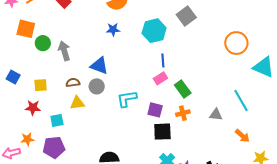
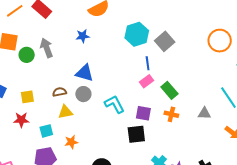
gray square: (186, 16) -> (165, 41), moved
blue star: (113, 30) -> (83, 36), moved
gray arrow: (64, 51) -> (47, 48), moved
cyan L-shape: (127, 99) -> (114, 104), turned 75
orange cross: (183, 113) -> (171, 114), turned 32
black square: (162, 132) -> (136, 134), moved
orange star: (27, 139) -> (71, 142), moved

